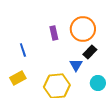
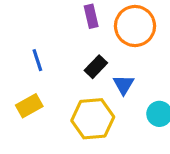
purple rectangle: (54, 33) -> (91, 16), moved
black rectangle: (90, 52) -> (96, 67), moved

